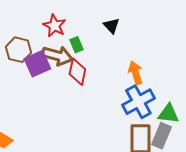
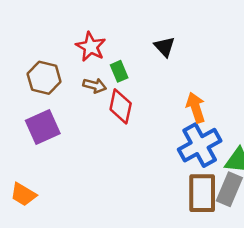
brown arrow: (57, 56) -> (95, 86), size x0.6
purple square: (37, 64) -> (43, 127), moved

